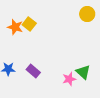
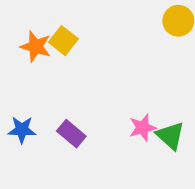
pink star: (69, 79) -> (143, 128), moved

